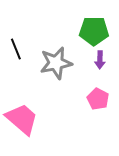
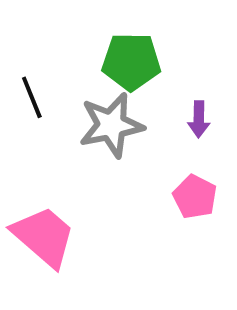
green pentagon: (94, 31) -> (131, 62), moved

